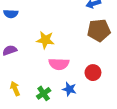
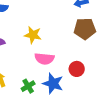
blue star: (69, 89) -> (53, 83), size x1.5

